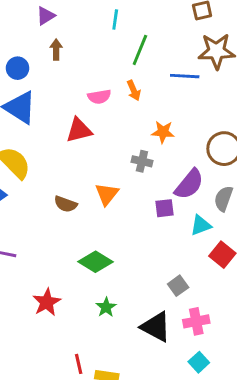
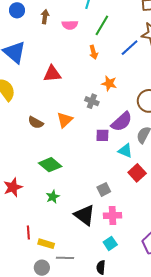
blue circle: (18, 68) -> (17, 10), moved
blue line: (185, 76) -> (130, 48), turned -54
pink semicircle: (99, 97) -> (70, 25), moved
cyan triangle: (201, 225) -> (125, 151), turned 35

